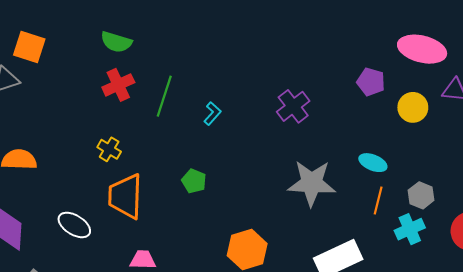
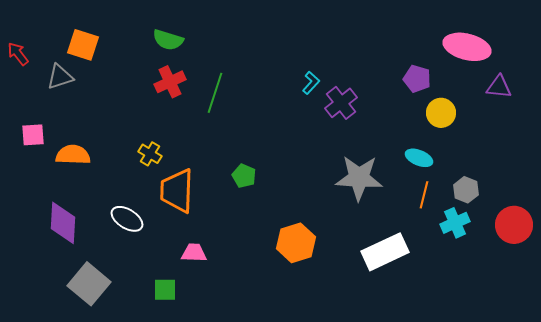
yellow circle: (413, 107) -> (441, 113), moved
cyan L-shape: (212, 114) -> (311, 83), moved
yellow cross: (109, 149) -> (150, 154), moved

